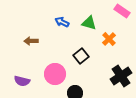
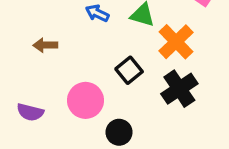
orange cross: (109, 39) -> (176, 42), size x1.5
black cross: (121, 76) -> (179, 89), moved

